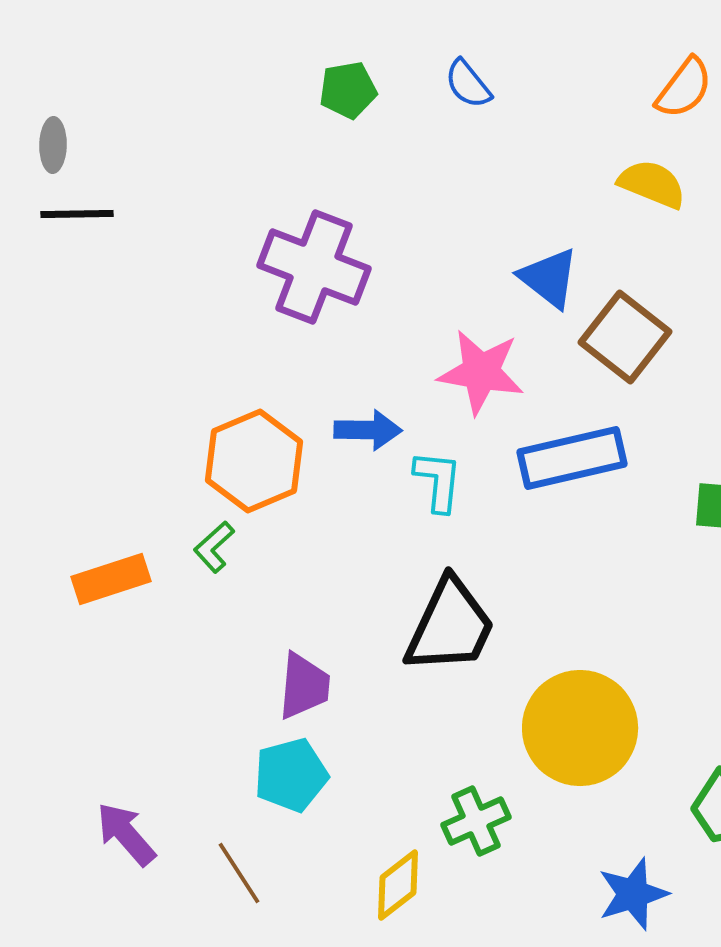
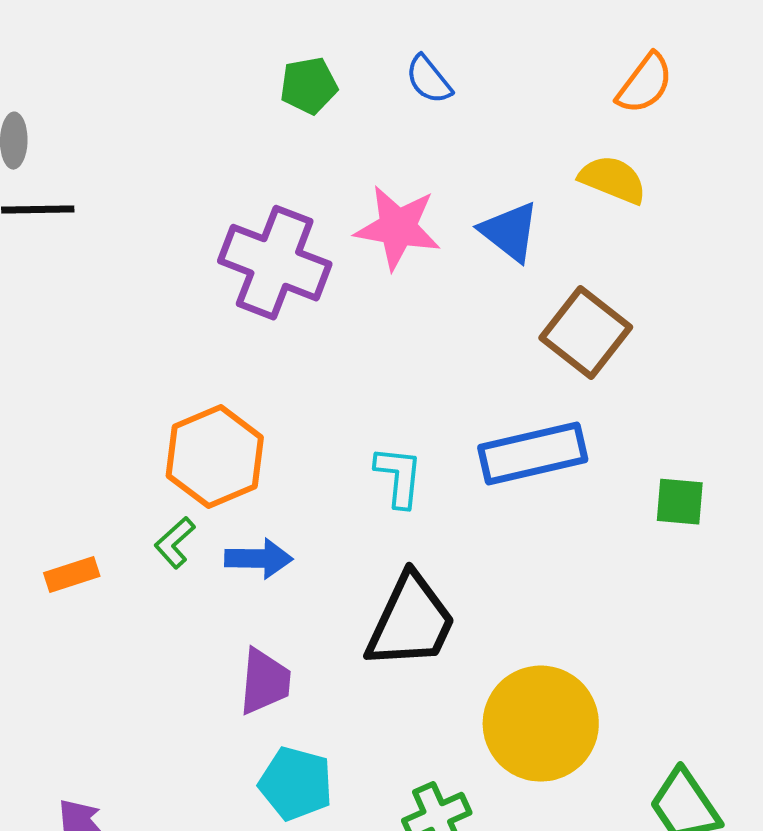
blue triangle: (549, 278) -> (510, 232), moved
pink star: (481, 372) -> (398, 228), moved
blue arrow: (368, 430) -> (259, 559), moved
orange rectangle: (111, 579) -> (72, 575), size x0.7
cyan pentagon: (291, 775) -> (296, 784), moved, turned 30

